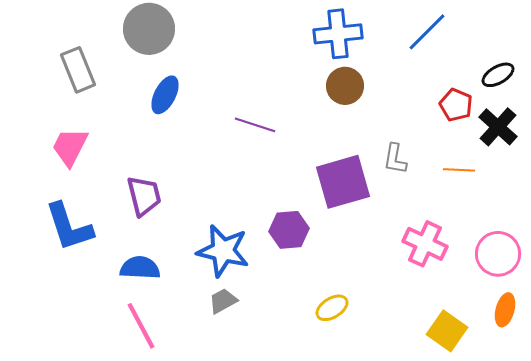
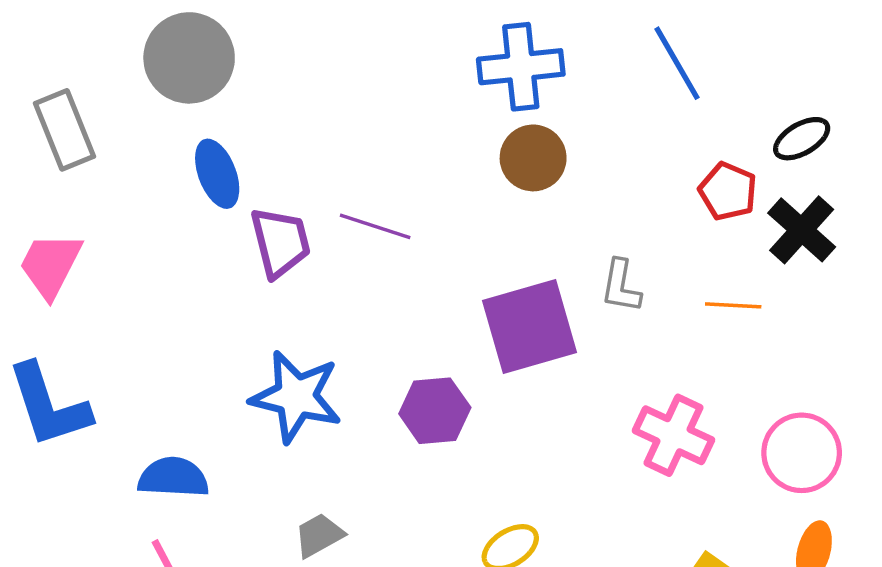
blue line: (427, 32) -> (677, 63), turned -75
blue ellipse: (165, 95) -> (217, 174), turned -48
purple trapezoid: (144, 196) -> (280, 242), moved
blue star: (223, 251) -> (296, 397), moved

